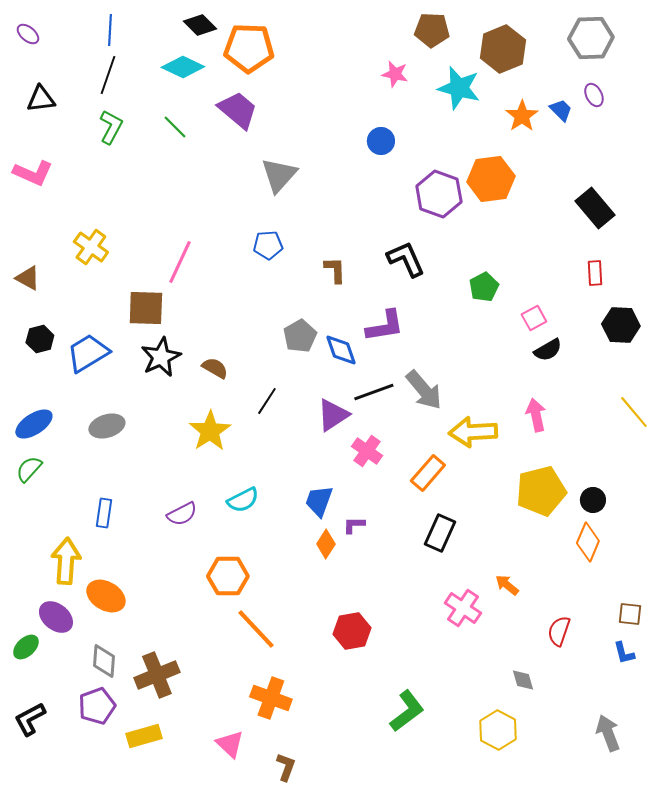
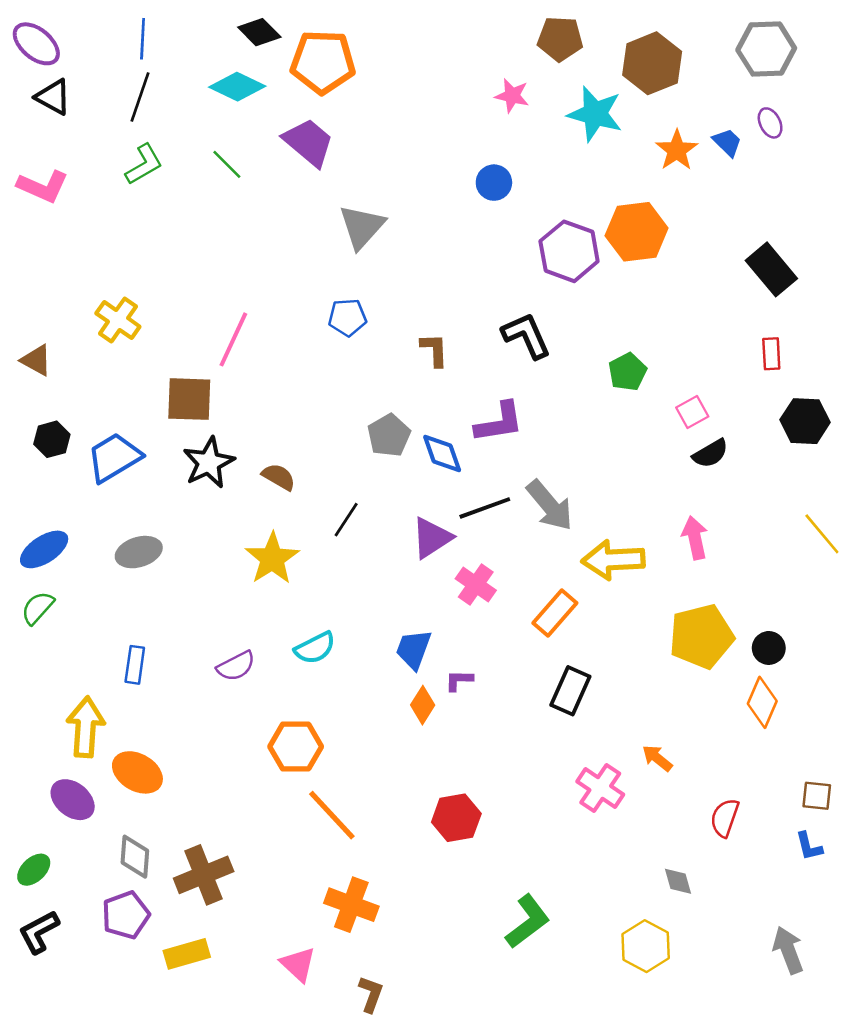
purple ellipse: (28, 34) -> (36, 44), size x1.6
black triangle: (41, 99) -> (53, 97), moved, turned 36
green L-shape: (111, 127) -> (144, 164), turned 32
pink L-shape: (33, 173) -> (43, 186), moved
green ellipse: (26, 647) -> (34, 870), moved

